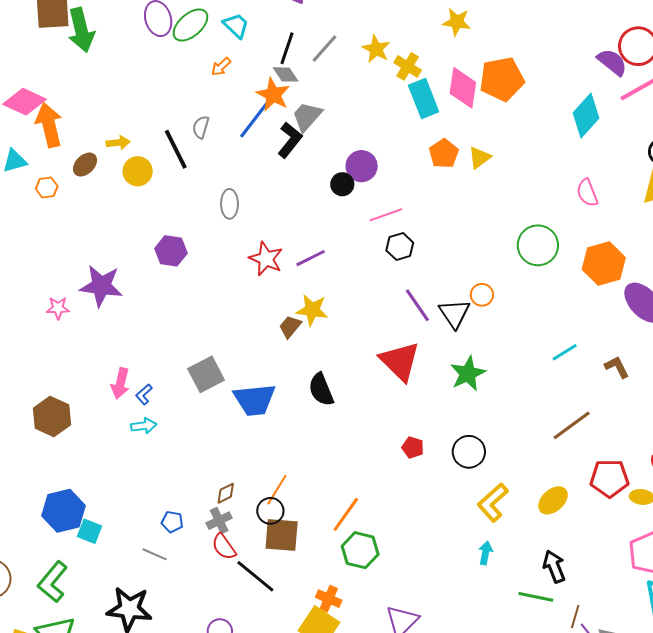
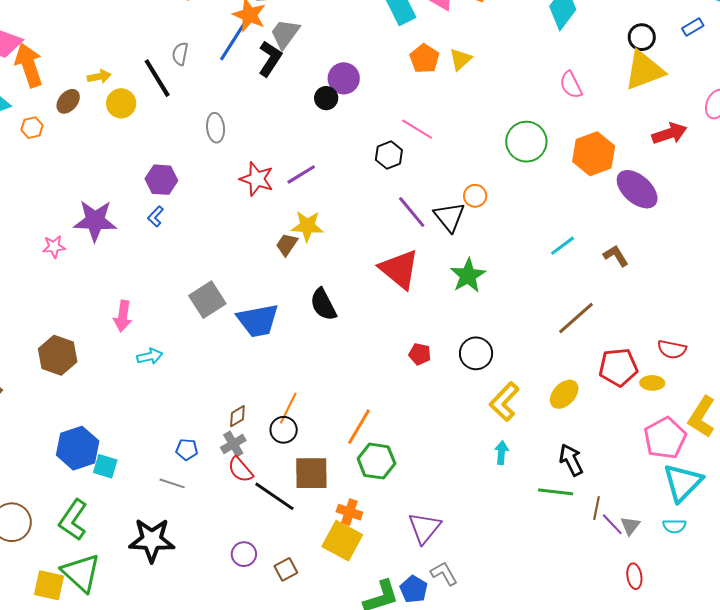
pink line: (386, 215) -> (417, 129), moved, turned 56
blue L-shape: (144, 394) -> (156, 216), moved
brown square: (282, 535) -> (311, 473), moved

